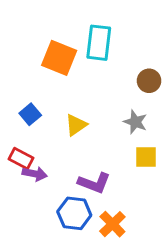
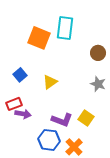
gray star: (135, 122) -> (98, 84), moved
yellow square: (146, 157) -> (86, 118), moved, turned 35
red rectangle: (21, 159) -> (14, 104), turned -49

